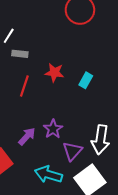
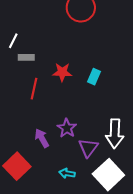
purple arrow: (27, 136) -> (42, 138), turned -66
cyan arrow: (48, 174) -> (67, 173), size x0.6

